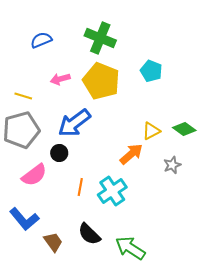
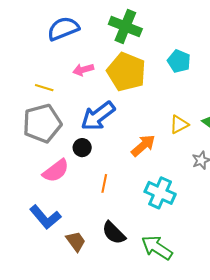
blue semicircle: (41, 40) -> (63, 29), size x1.4
orange arrow: (131, 154) -> (143, 145), moved
cyan cross: (112, 191) -> (160, 193), moved, turned -32

